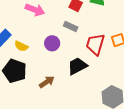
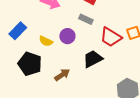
red trapezoid: (95, 44) -> (111, 37), turned -75
yellow semicircle: (21, 46) -> (46, 41), moved

